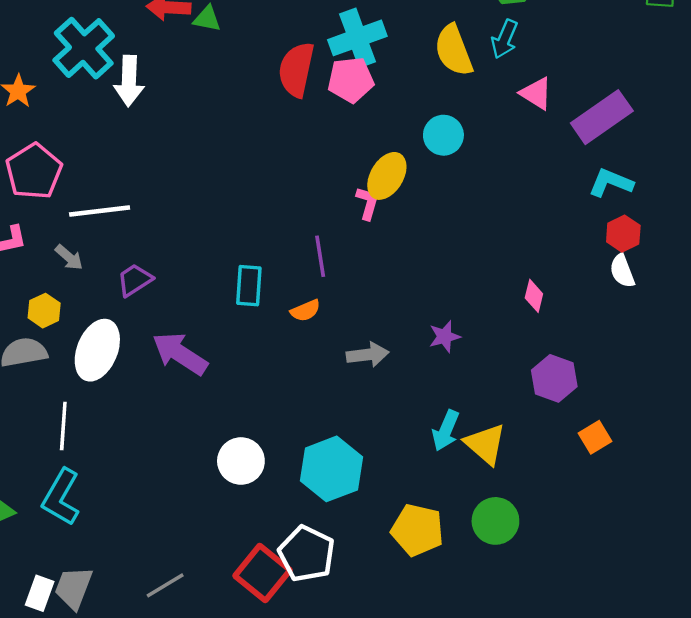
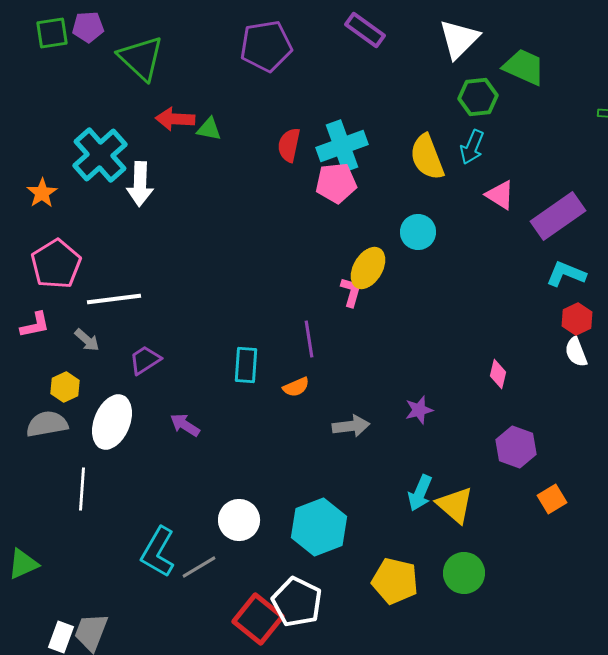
red semicircle: (296, 70) -> (289, 145), moved, size x0.7
purple arrow: (180, 354) -> (185, 425), size x0.6
cyan L-shape: (61, 497) -> (158, 552), moved
gray line: (165, 585) -> (199, 567), moved

